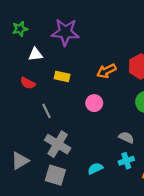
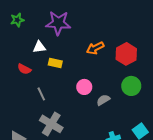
white triangle: (35, 54) -> (39, 47), moved
orange arrow: (106, 71) -> (95, 48), moved
gray semicircle: (126, 137) -> (103, 100), moved, turned -56

